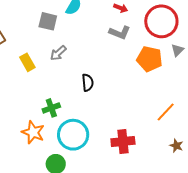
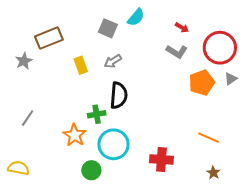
orange pentagon: (150, 59) -> (202, 83), turned 30
black semicircle: (88, 83) -> (119, 95), moved, size x1.5
orange line: (166, 112) -> (209, 138), turned 60

